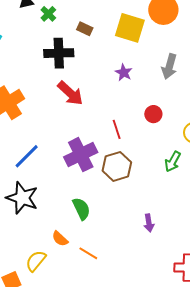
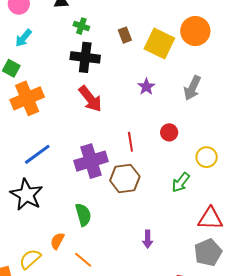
green cross: (48, 14) -> (81, 26), moved, turned -35
brown rectangle: (85, 29) -> (125, 35), moved, turned 35
orange semicircle: (60, 239) -> (57, 241), turned 66

